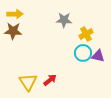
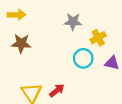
brown star: (13, 31) -> (21, 43), moved
cyan circle: (83, 53) -> (83, 58), moved

